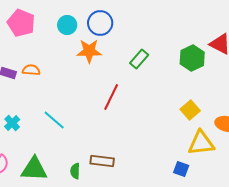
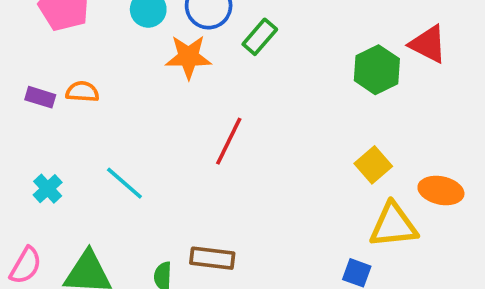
green rectangle: (139, 59) -> (260, 37), moved

